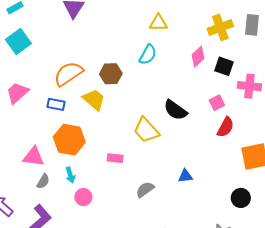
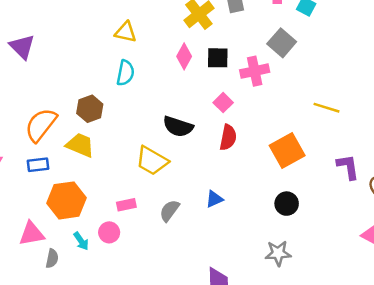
yellow triangle: (158, 23) -> (126, 32), turned 30
red semicircle: (225, 127) -> (228, 137), moved
gray semicircle: (145, 190) -> (169, 211), moved
pink circle: (83, 197) -> (109, 232), moved

